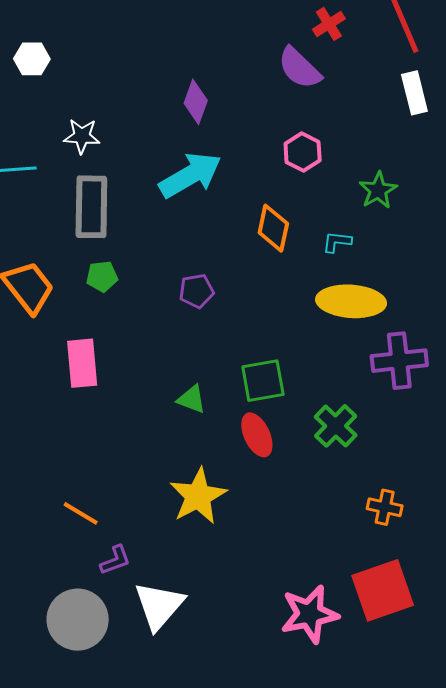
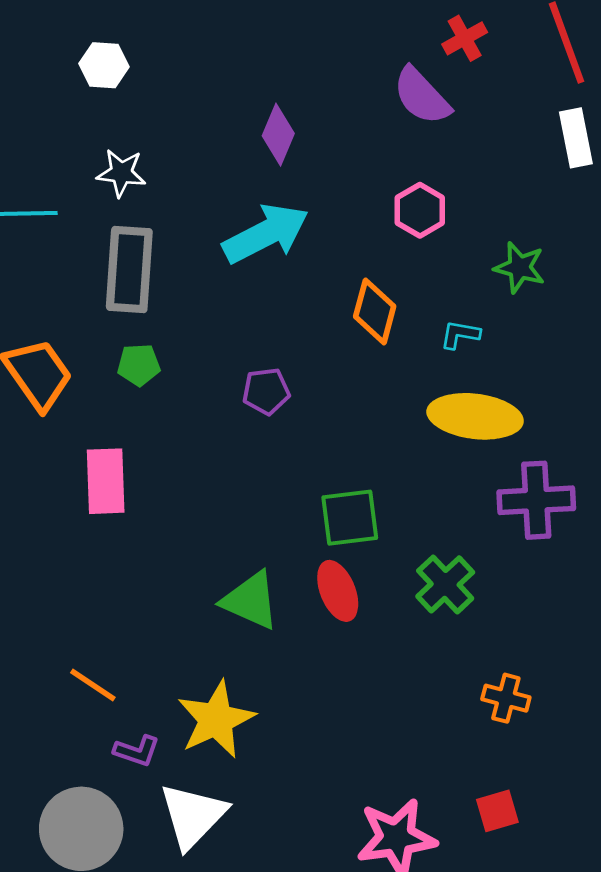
white hexagon: (32, 59) -> (104, 65), moved
green star: (378, 190) -> (520, 268), turned -30
green triangle: (192, 399) -> (251, 600), moved, size x1.5
yellow star: (198, 496) -> (216, 719), moved
purple L-shape: (115, 560) -> (137, 751), turned 36
red square: (383, 590) -> (497, 811), size x0.5

